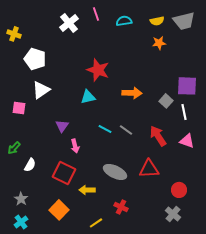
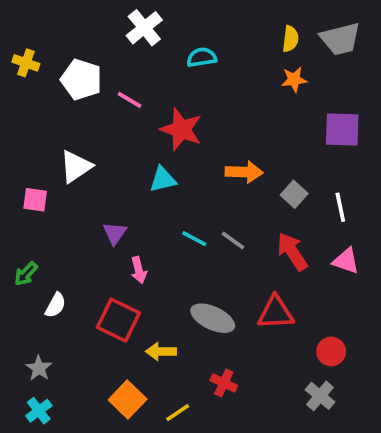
pink line: (96, 14) -> (129, 100), moved, turned -40
cyan semicircle: (124, 21) -> (202, 57), moved
yellow semicircle: (157, 21) -> (290, 39), turned -72
white cross: (69, 23) -> (144, 28), moved
white pentagon: (35, 59) -> (81, 80), moved
purple square: (187, 86) -> (342, 129), moved
gray square: (166, 101) -> (294, 194), moved
orange square: (59, 210) -> (128, 400), moved

